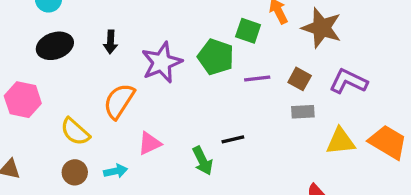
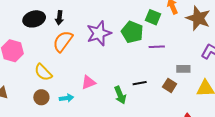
black arrow: (110, 42) -> (59, 18), moved
brown square: (300, 79) -> (170, 85), moved
orange semicircle: (119, 101) -> (63, 41), moved

